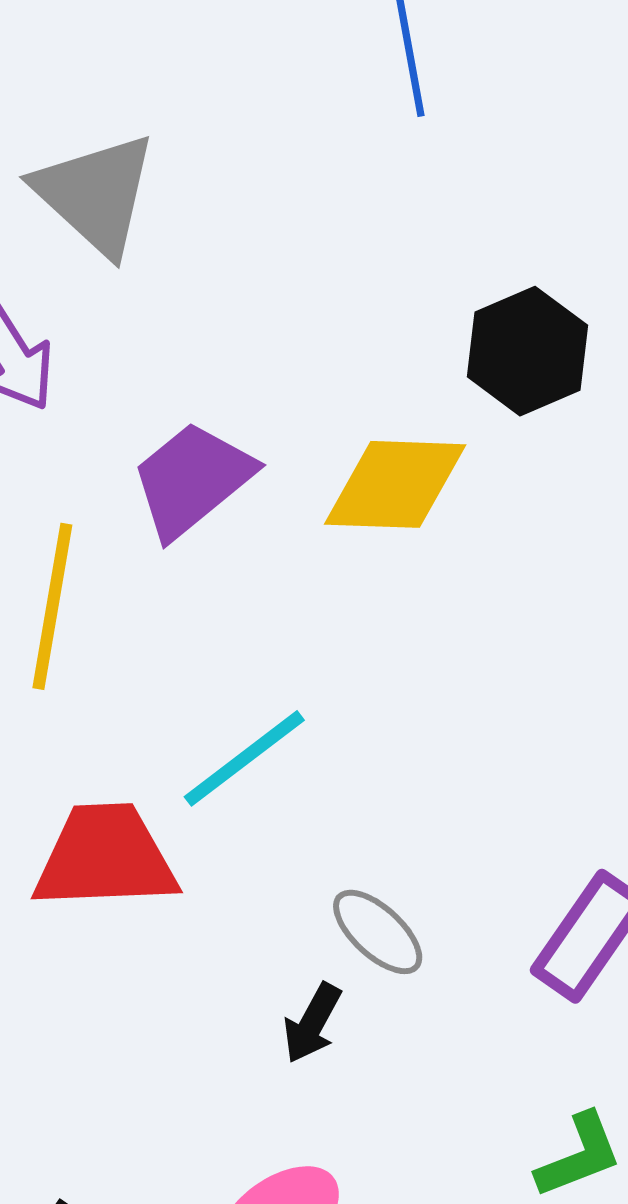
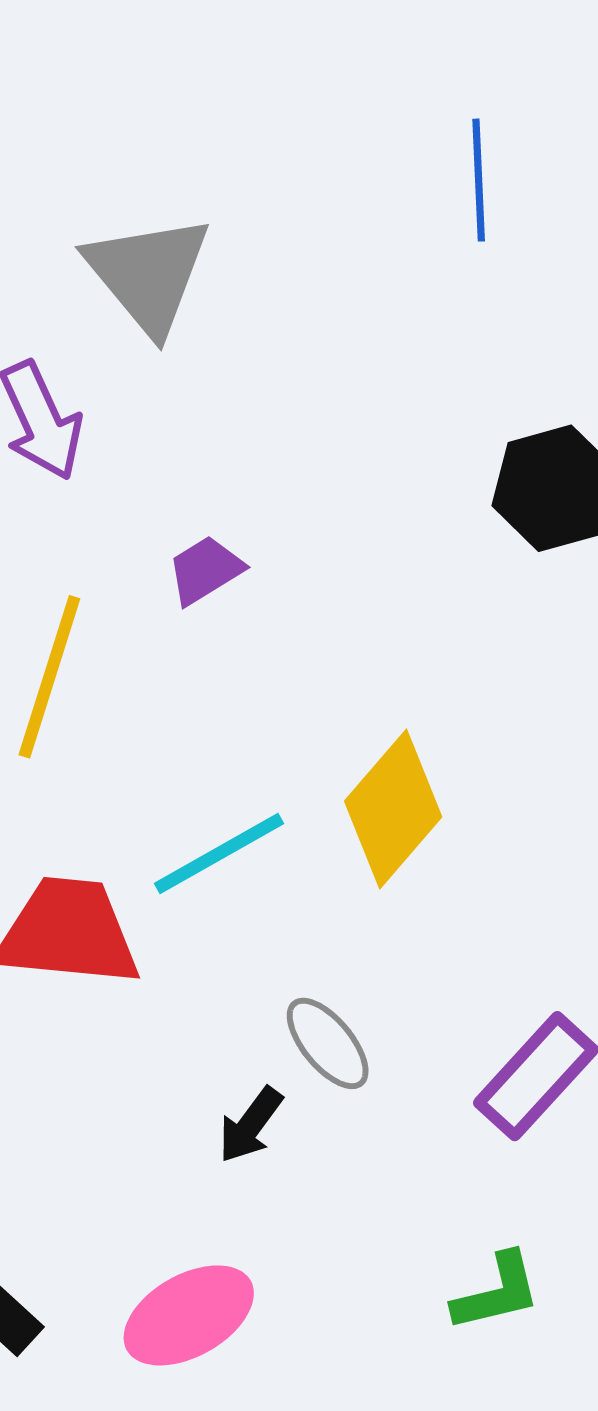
purple trapezoid: (192, 480) -> (205, 570), size x0.6
yellow diamond: (395, 484) -> (393, 809), moved, turned -59

